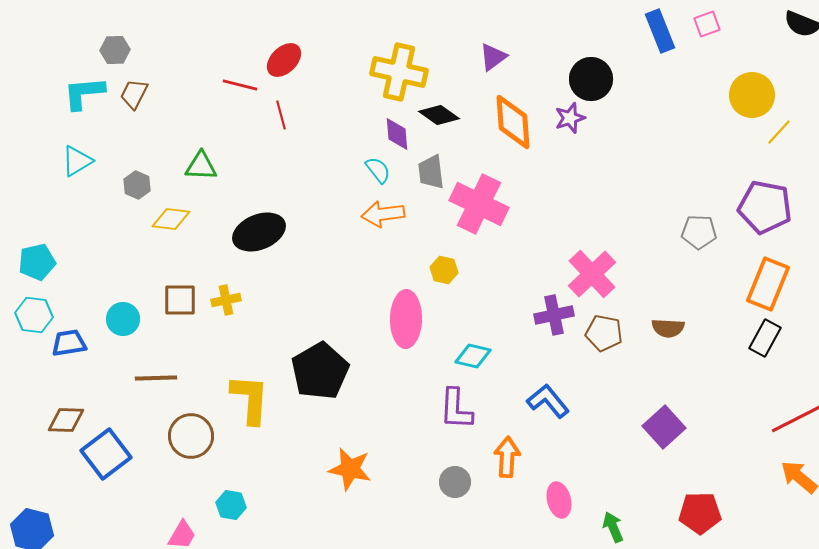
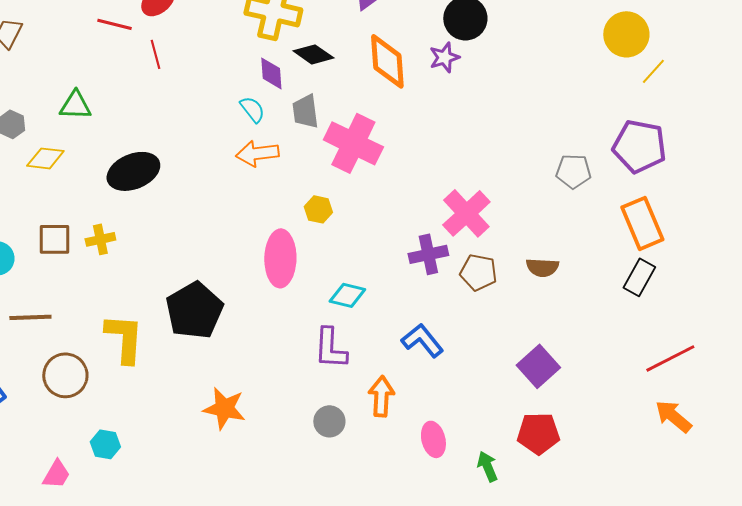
orange rectangle: (768, 284) -> (642, 223), turned -45
red pentagon: (700, 513) -> (538, 433), moved

